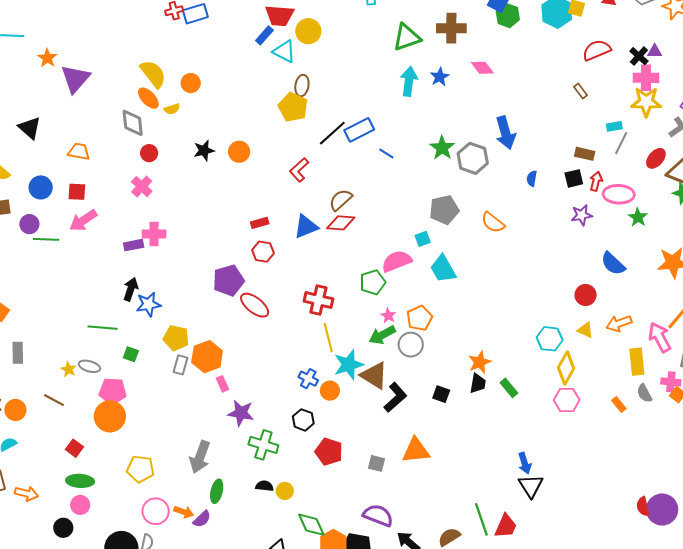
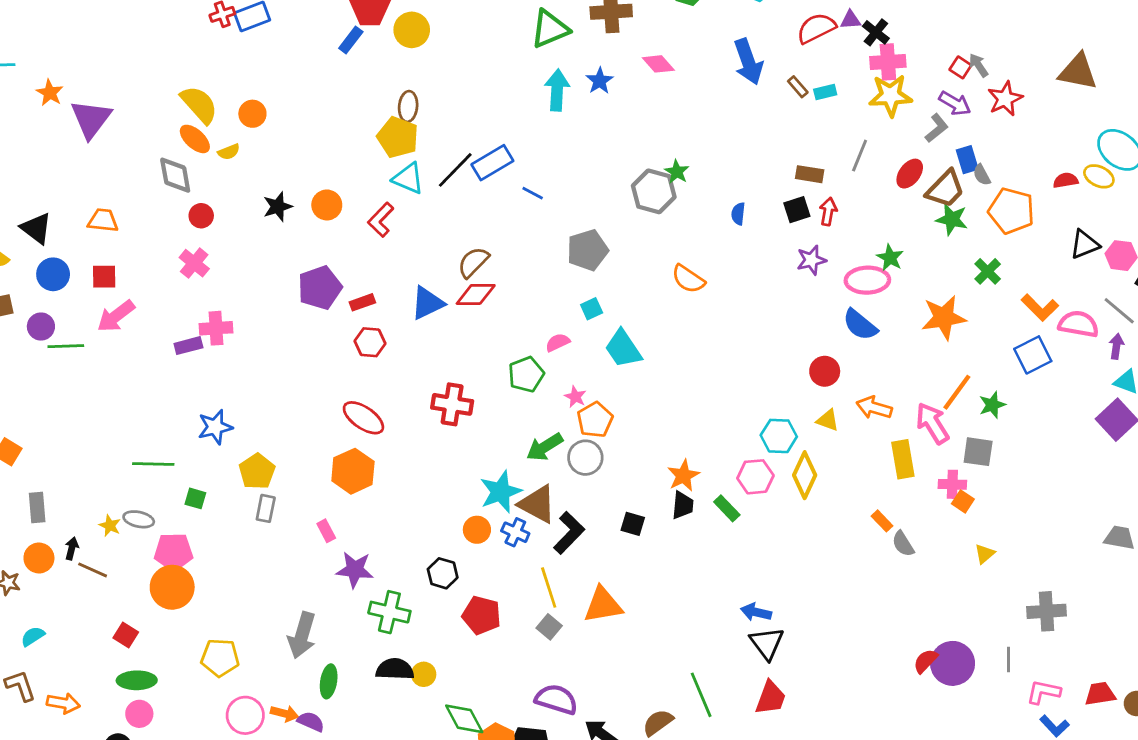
cyan triangle: (284, 51) -> (408, 178), moved
purple triangle: (655, 51) -> (850, 20), moved
cyan rectangle: (614, 126) -> (825, 92), moved
black triangle: (30, 128) -> (36, 228), moved
blue arrow: (505, 133) -> (748, 62), moved
green star: (442, 148) -> (677, 172), moved, size x0.7
red L-shape: (299, 170) -> (381, 220), moved
pink ellipse: (619, 194) -> (867, 280), moved
gray pentagon: (444, 210) -> (587, 250), moved
pink semicircle: (397, 261) -> (558, 342), size x0.6
purple pentagon: (228, 280) -> (320, 288), moved
black arrow: (131, 289) -> (72, 548), moved, size x0.7
pink star: (388, 316) -> (575, 397), moved
orange arrow: (619, 323) -> (874, 408), turned 40
yellow pentagon: (176, 338) -> (257, 471), turned 30
yellow line: (328, 338) -> (549, 587), moved
orange hexagon: (207, 357) -> (353, 471), moved
blue cross: (308, 379) -> (515, 532), moved
gray semicircle: (644, 393) -> (903, 544), moved
pink hexagon: (567, 400) -> (755, 477), moved
orange circle: (15, 410) -> (39, 558), moved
gray square: (376, 463) -> (549, 627), turned 30
blue arrow: (525, 463) -> (756, 612), turned 125
black semicircle: (264, 486) -> (395, 669), size x1.5
red semicircle: (643, 506) -> (925, 661), turned 60
purple semicircle: (202, 519) -> (311, 722), turned -108
red trapezoid: (506, 526) -> (771, 698), moved

